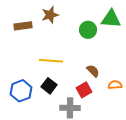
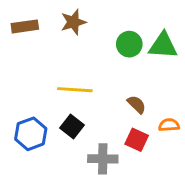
green triangle: (111, 19) -> (163, 46), moved
brown rectangle: (23, 26) -> (25, 26), moved
red square: (84, 90) -> (137, 140), moved, turned -35

